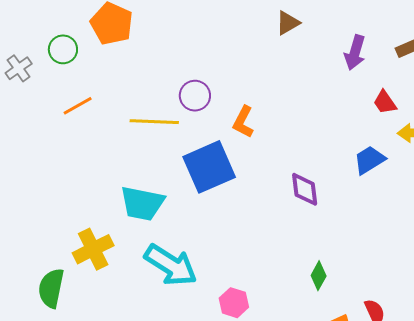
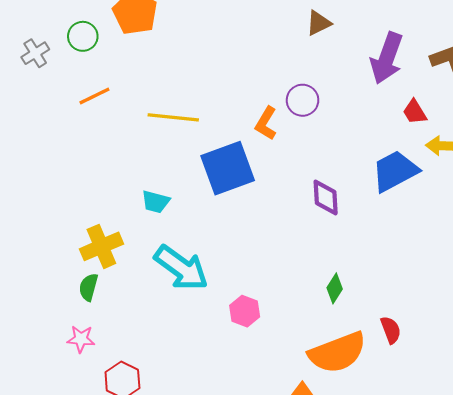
purple arrow: (355, 53) -> (387, 58), size x1.4
purple circle: (195, 96) -> (303, 100), moved
blue trapezoid: (369, 160) -> (395, 171), size x1.4
cyan trapezoid: (142, 203) -> (156, 202), size x0.6
green semicircle: (51, 288) -> (89, 287), moved, size x0.7

